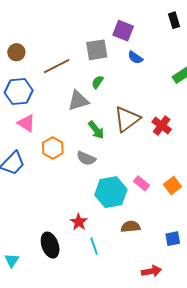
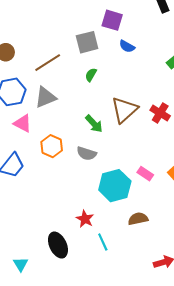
gray triangle: (78, 101) -> (45, 97), moved

